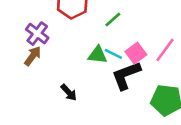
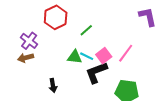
brown arrow: (33, 56) -> (26, 58), turned -140
black arrow: (69, 92) -> (53, 85), turned 32

